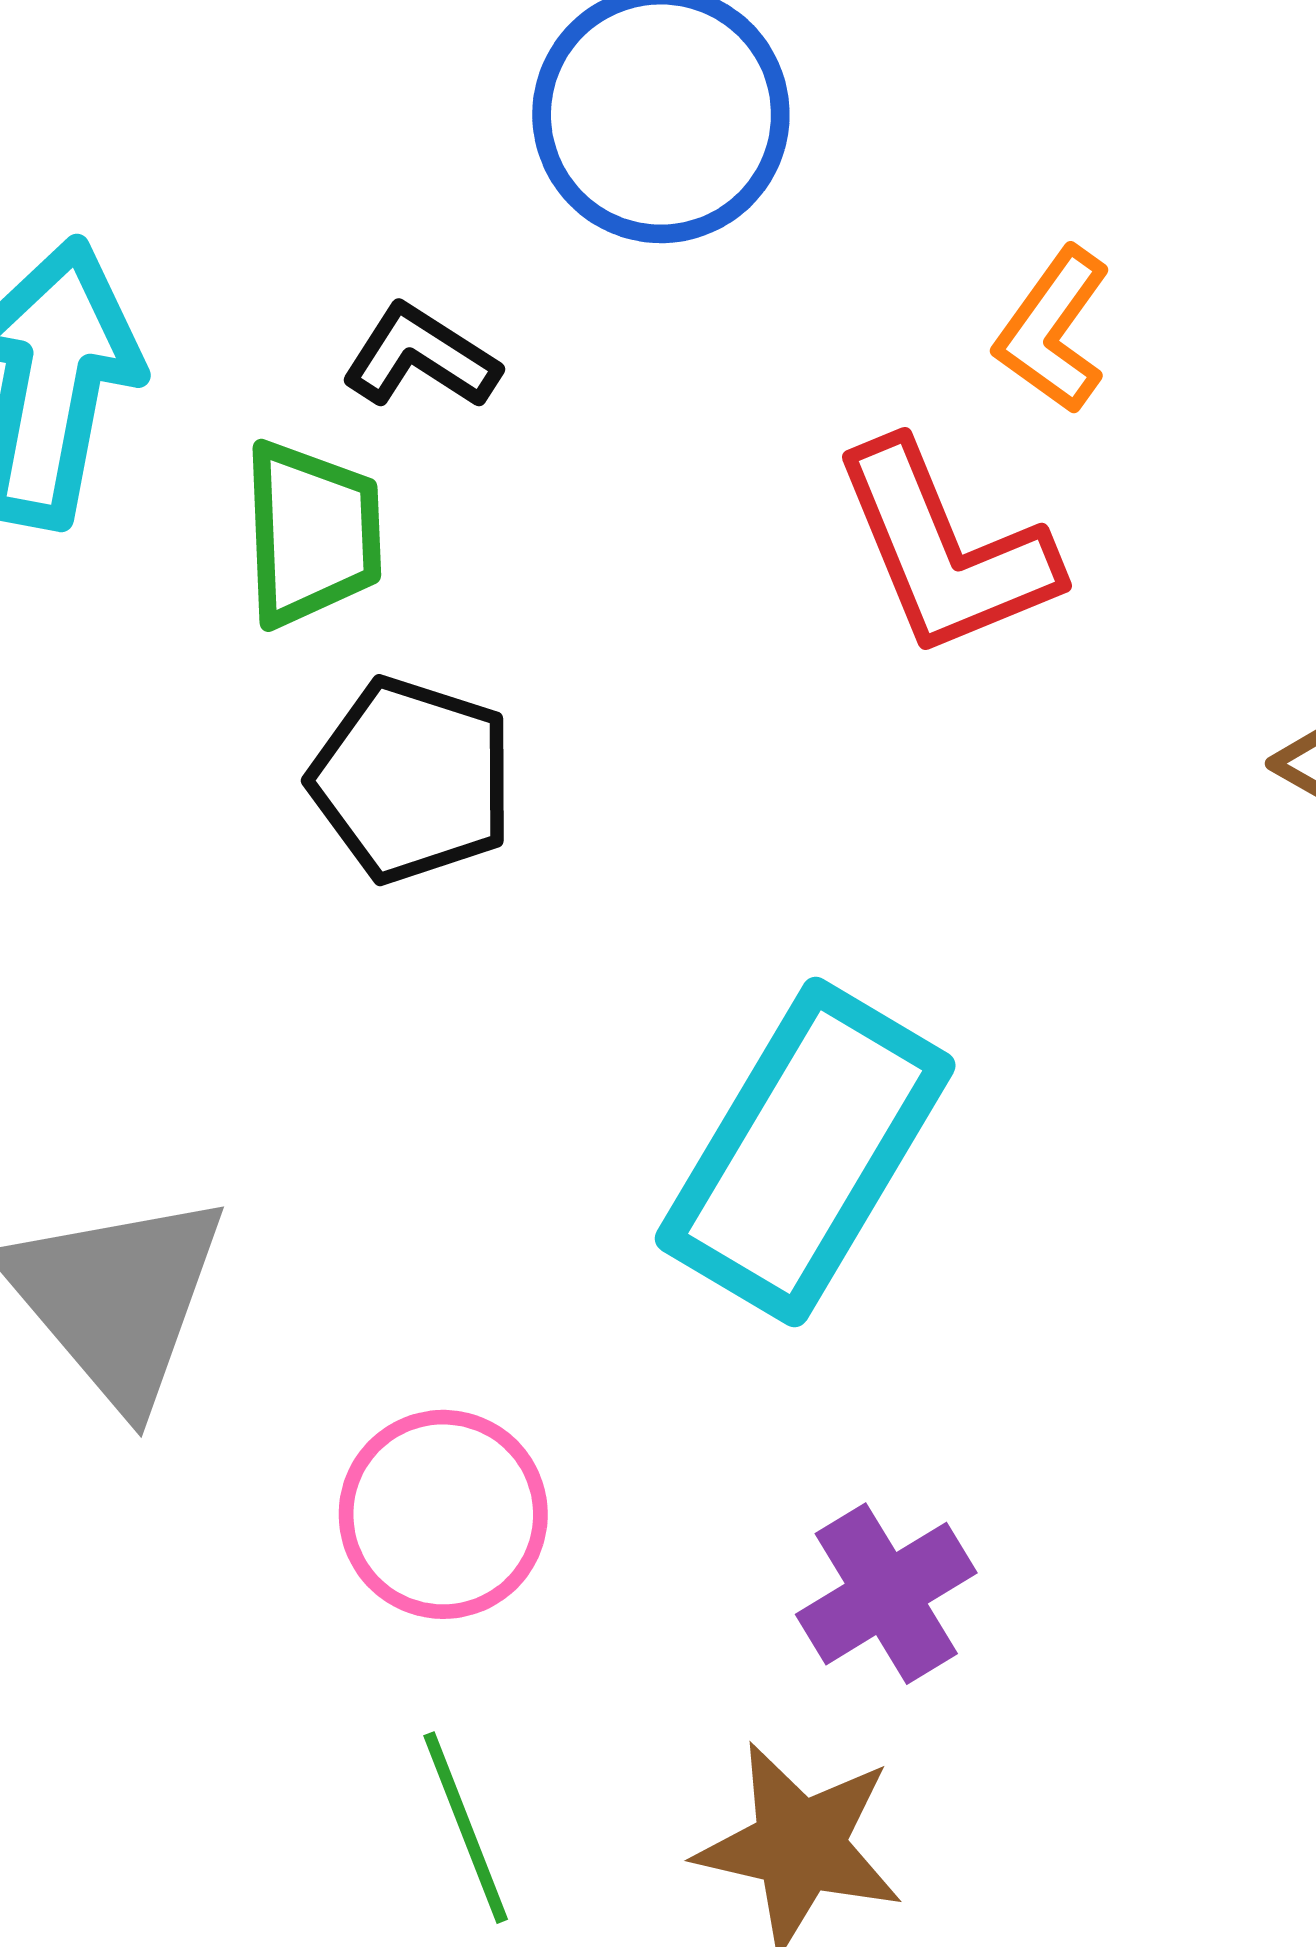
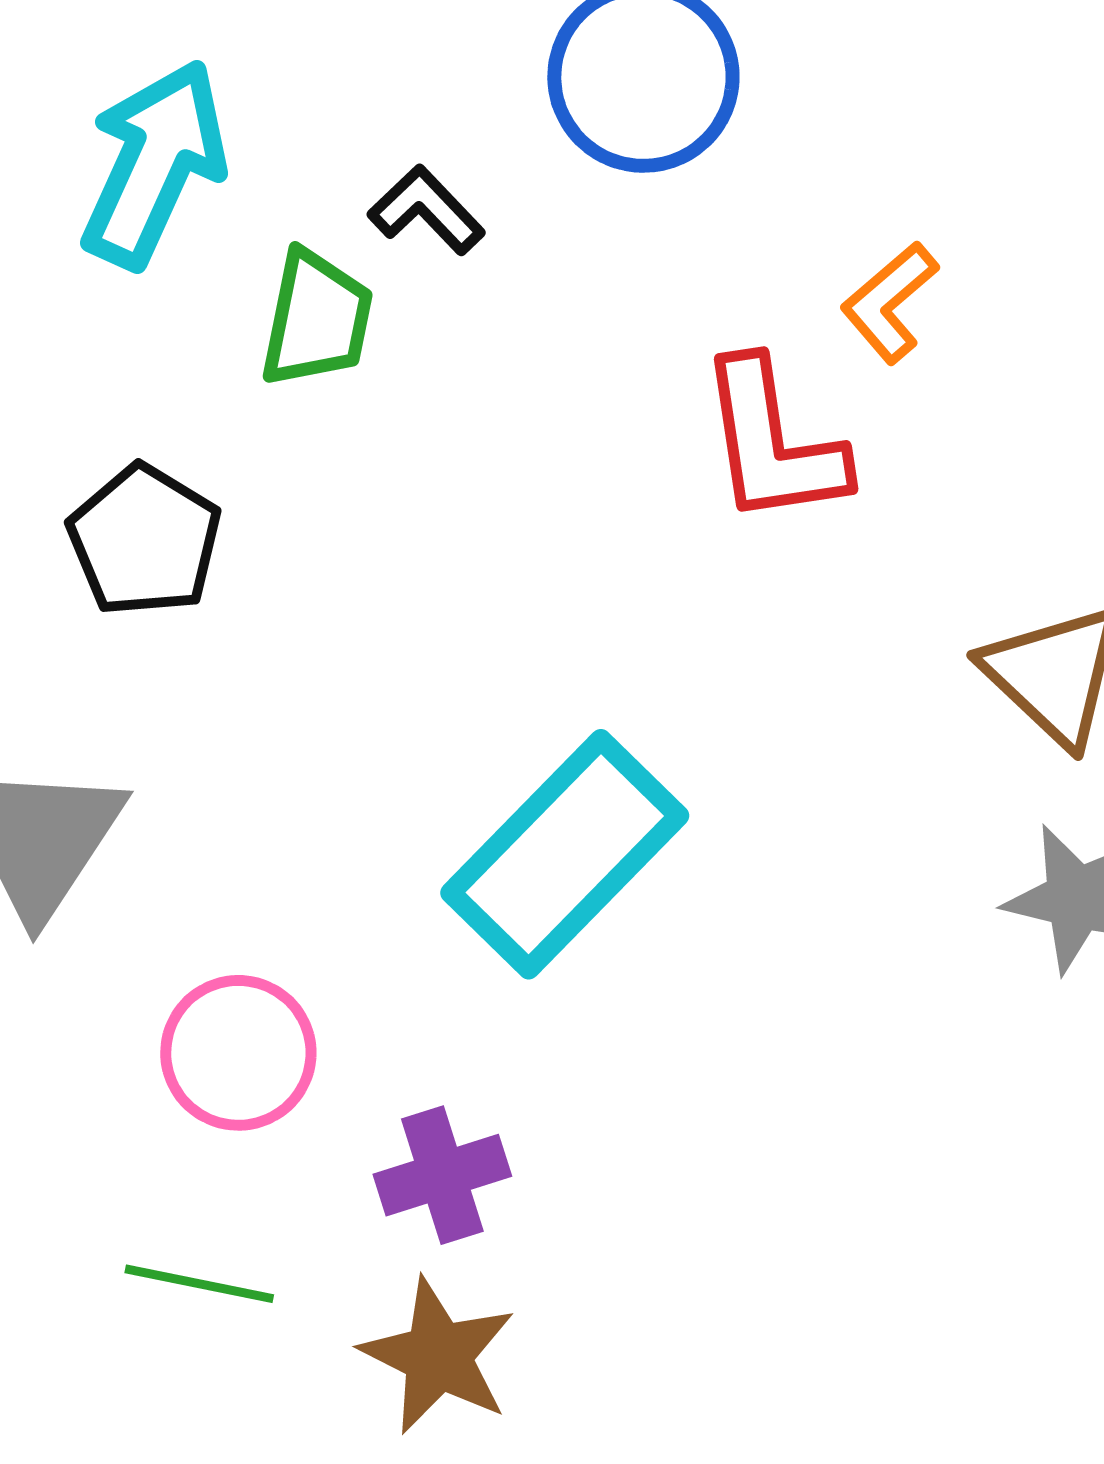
black pentagon: (412, 780) -> (145, 541), moved
purple cross: (886, 1594) -> (442, 1175), moved
green line: (466, 1828) -> (199, 1284), turned -71

